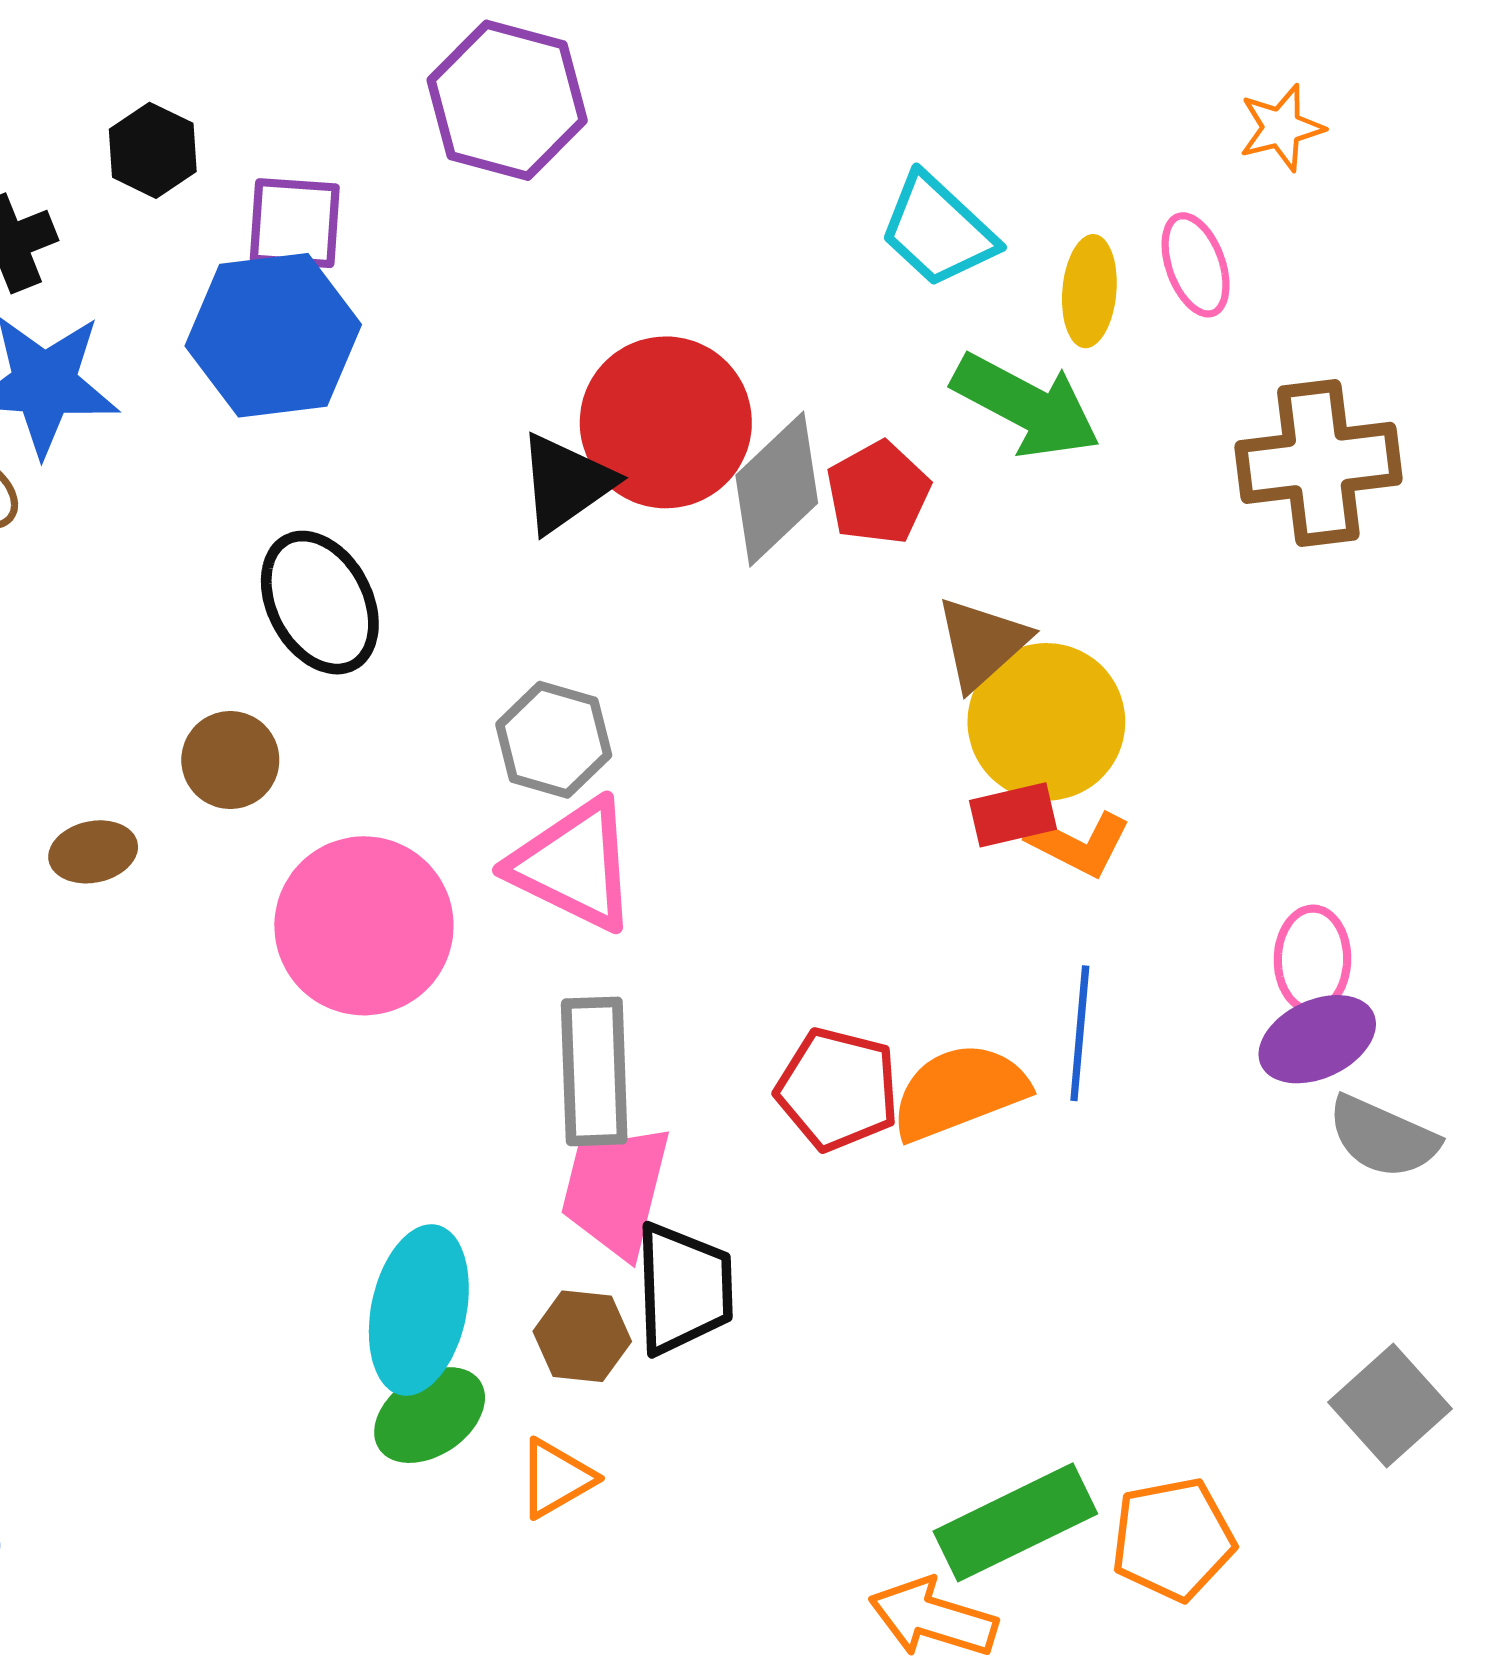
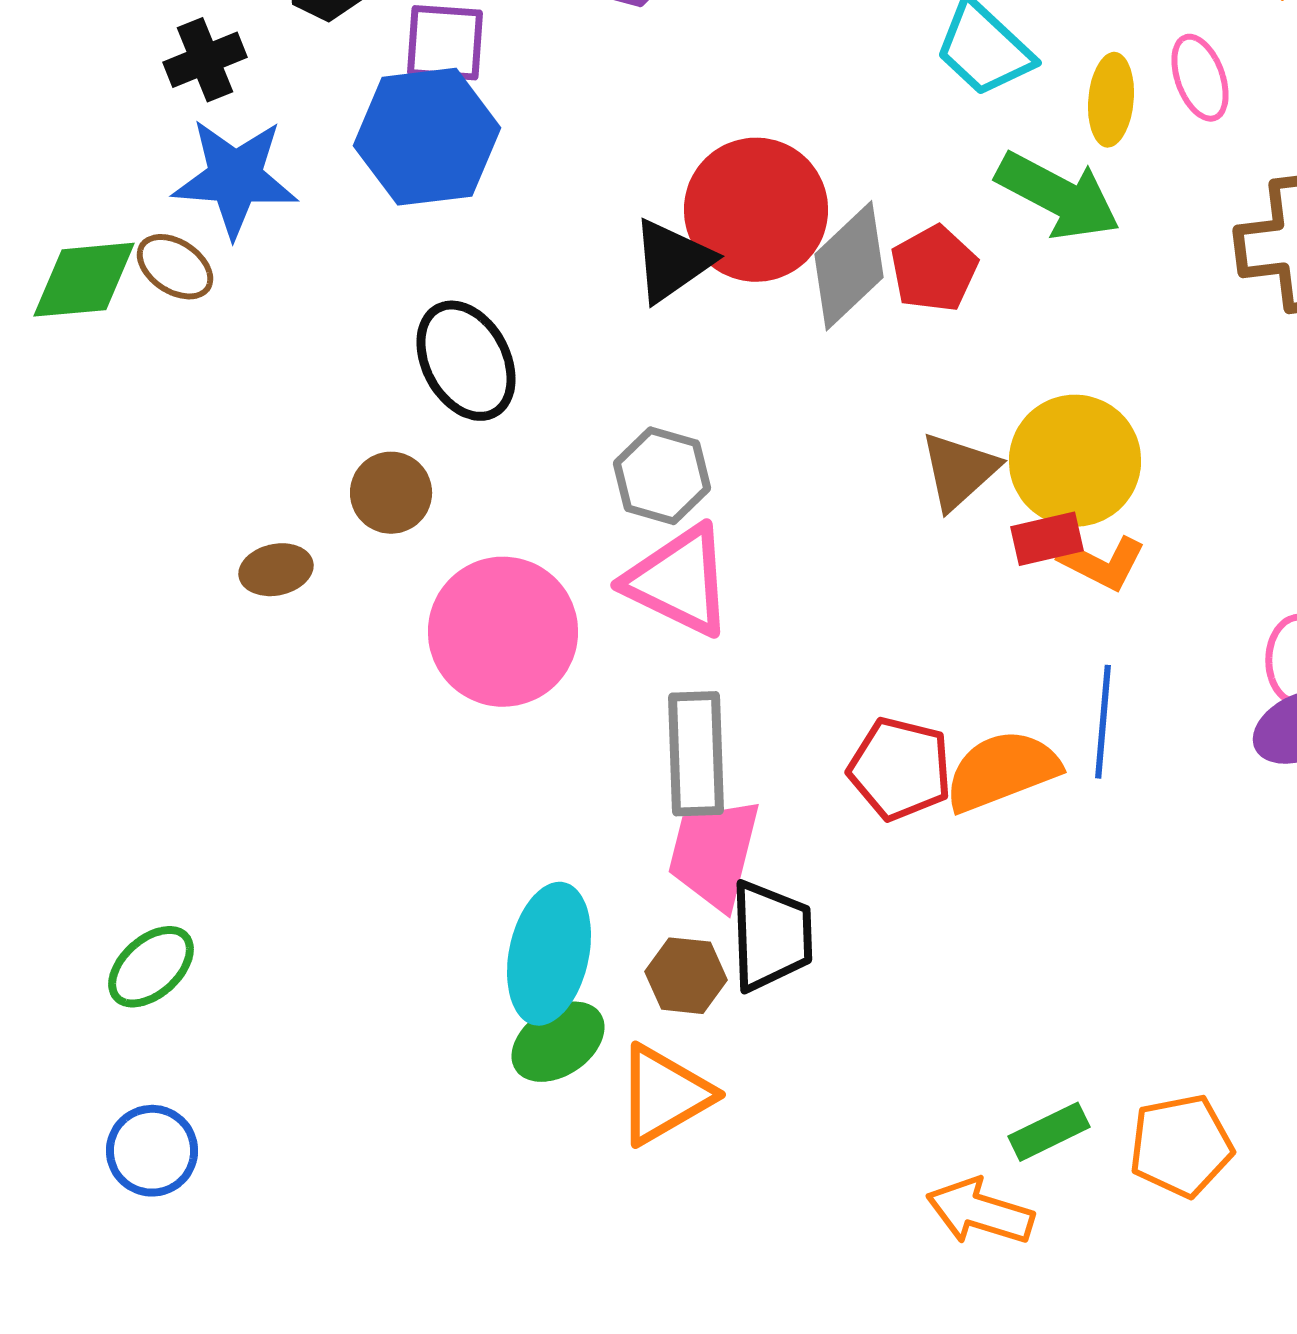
brown triangle: (982, 643) -> (959, 471), moved
orange triangle: (556, 1478) -> (664, 1095), size x1.5
green rectangle: (1015, 1522) -> (1049, 1132), size x0.6

